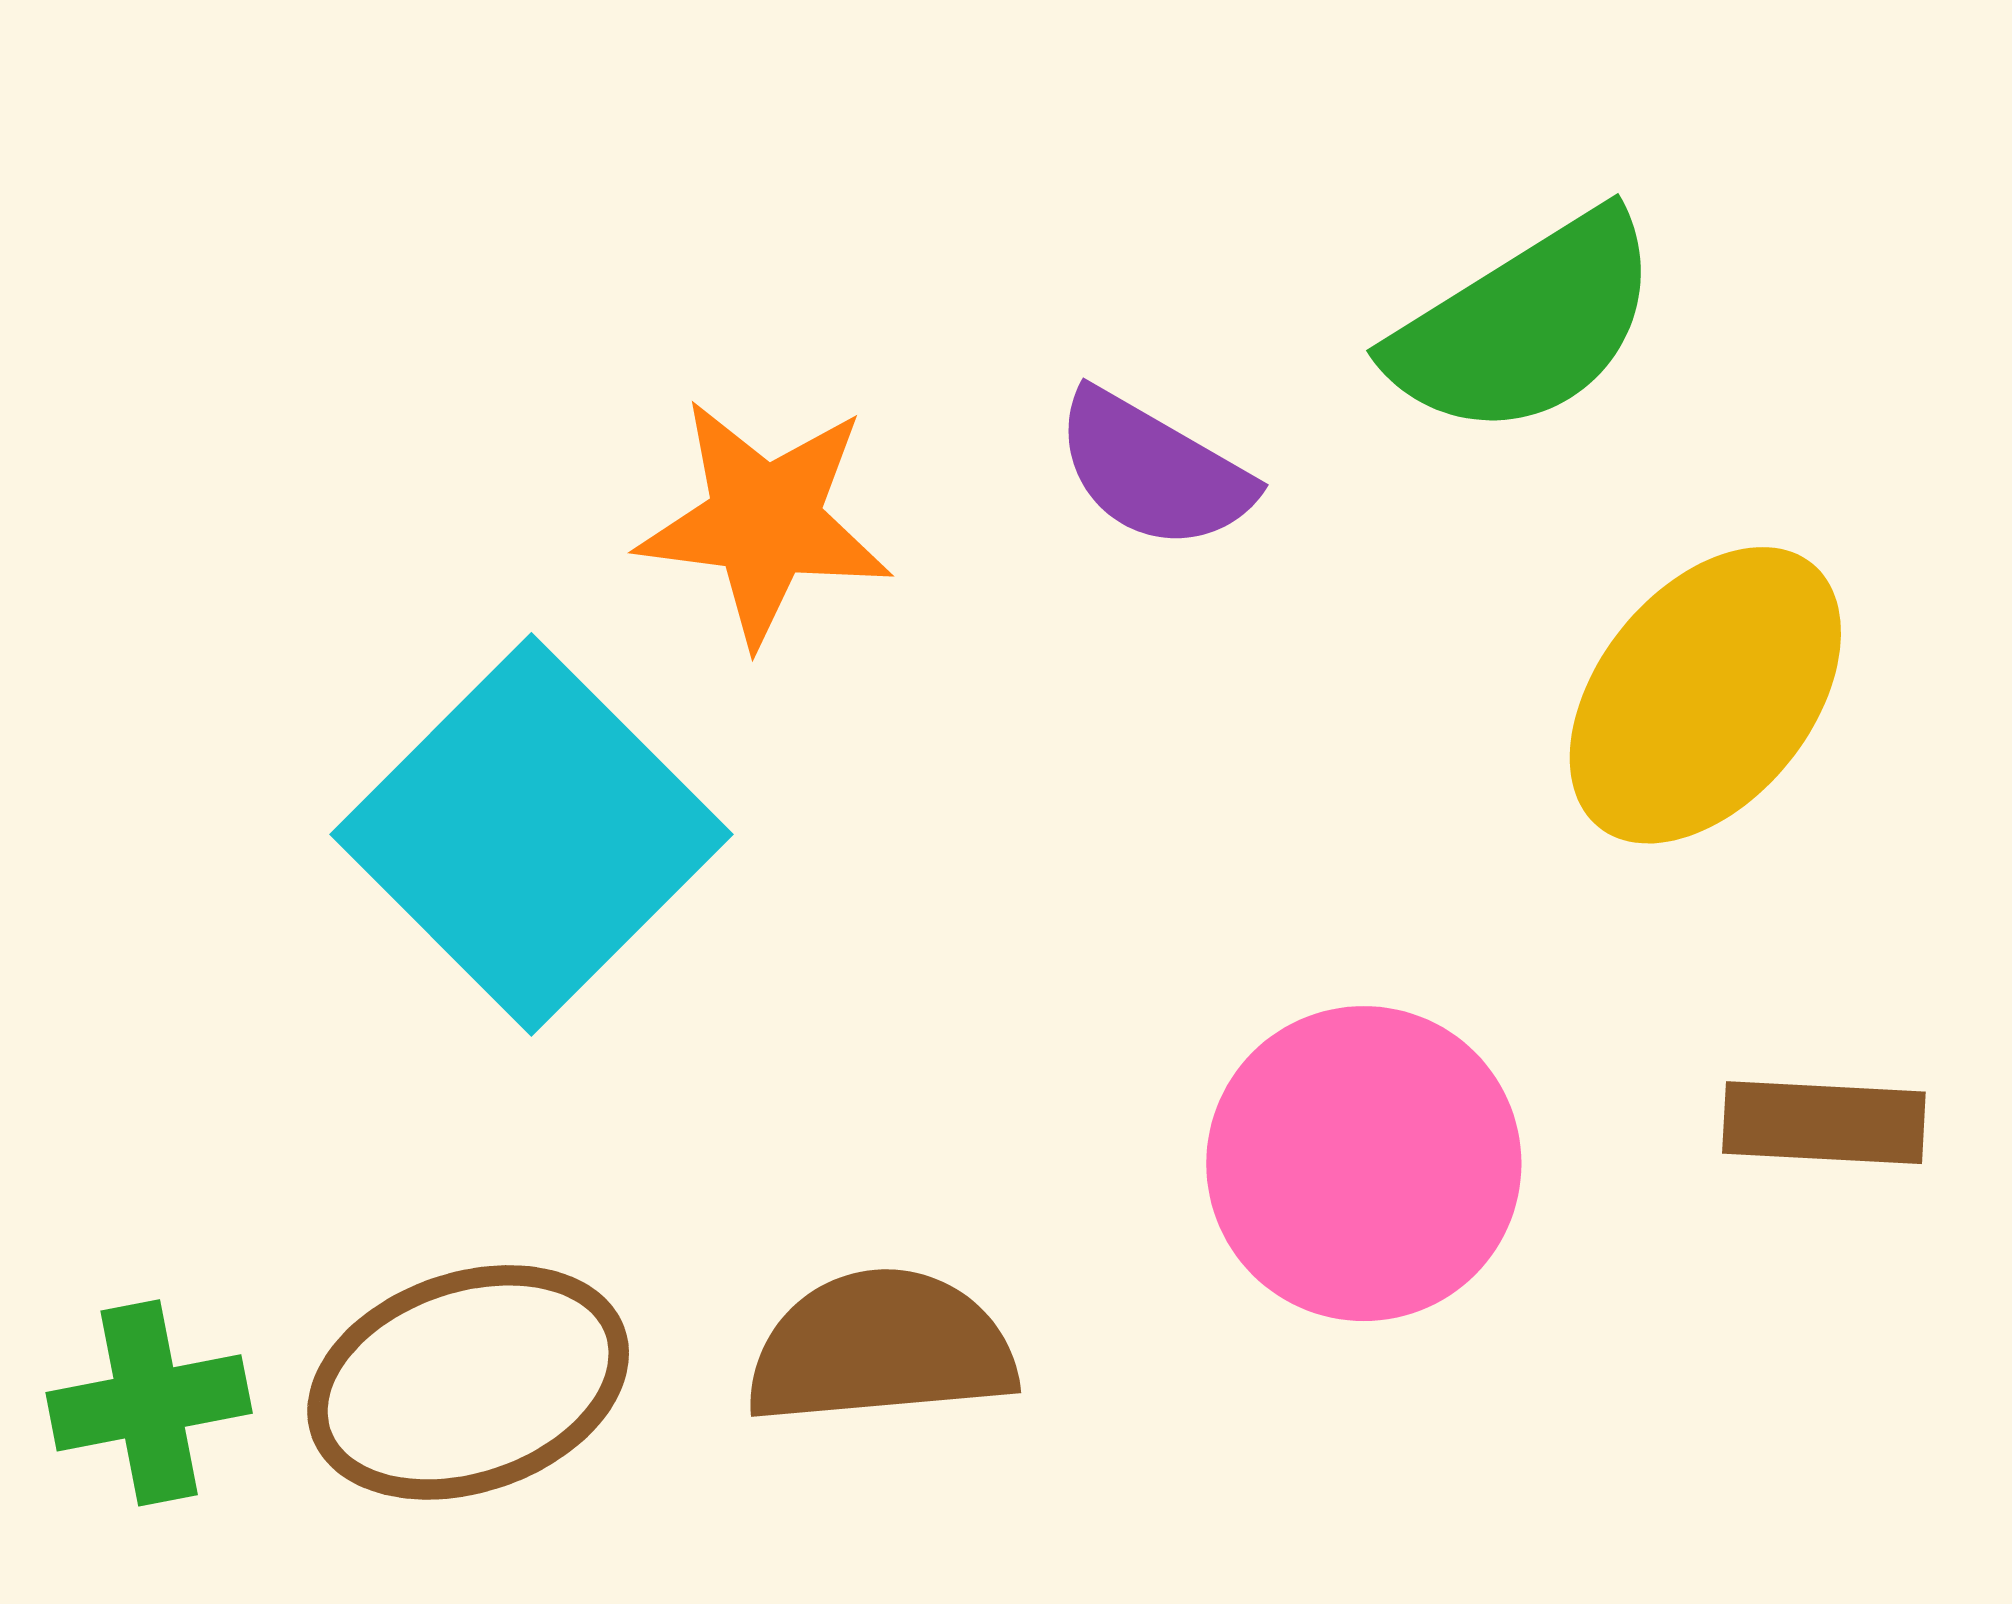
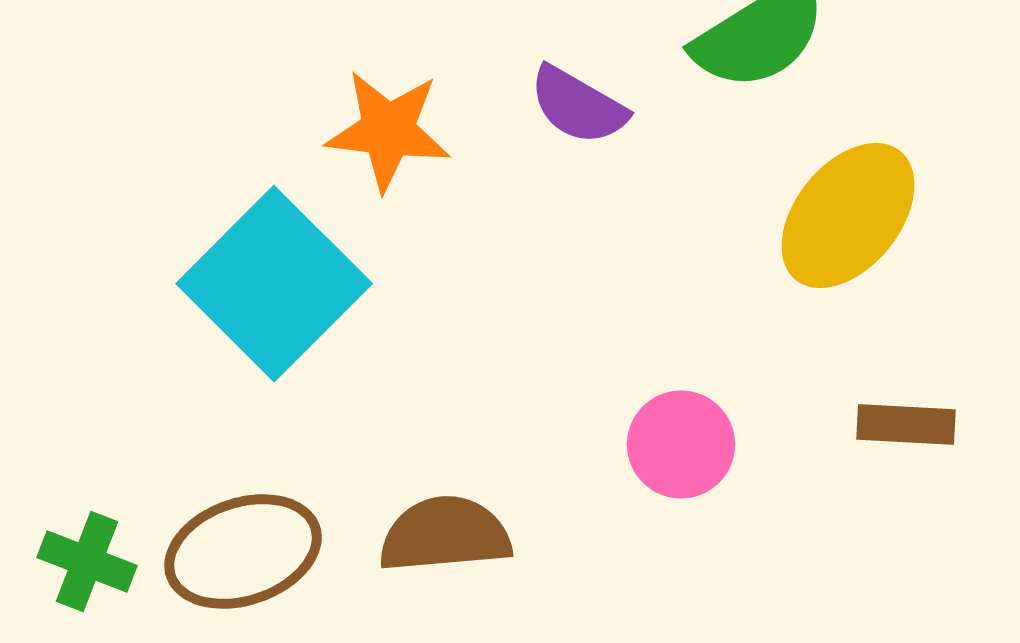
pink circle: (1364, 1164) -> (681, 445), size x0.7
green cross: (149, 1403) -> (87, 562), turned 32

